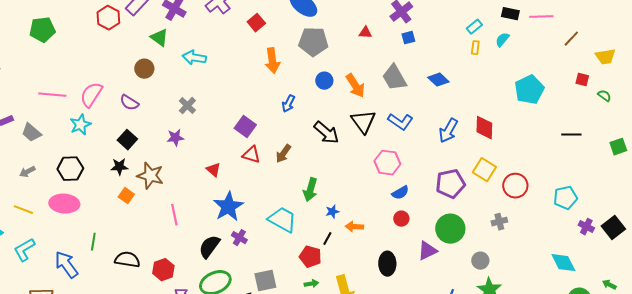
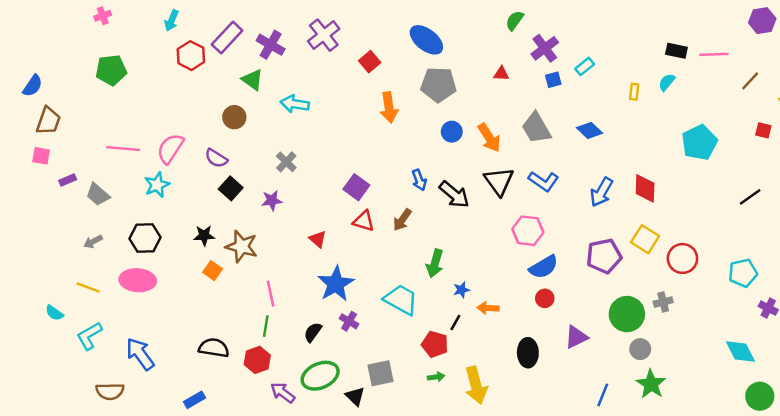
cyan rectangle: (474, 27) -> (585, 66), moved
blue arrow: (288, 104) -> (419, 180), moved, turned -48
black line: (571, 135) -> (750, 197), turned -36
black square: (127, 140) -> (231, 188), moved
blue semicircle: (400, 193) -> (544, 267), size x1.4
green circle: (450, 229) -> (627, 314), moved
green line: (93, 242) -> (266, 326), moved
black semicircle: (209, 247) -> (313, 332), size x0.7

